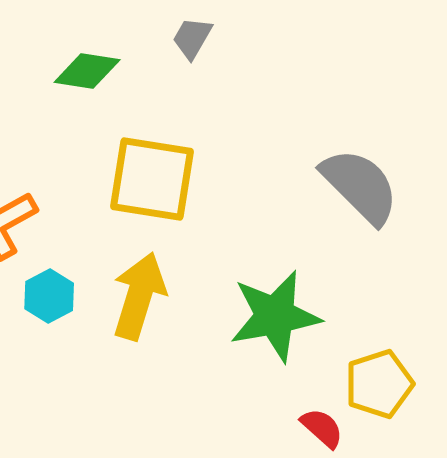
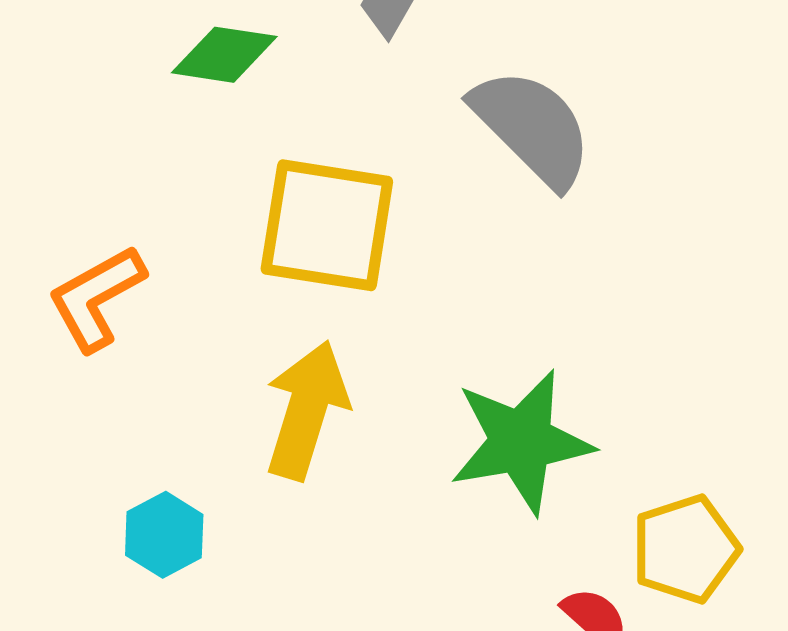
gray semicircle: (360, 186) -> (532, 127), moved
cyan hexagon: (49, 296) -> (164, 535), moved

